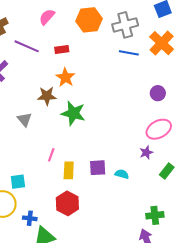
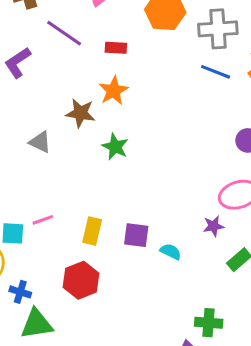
green star: (73, 113) -> (115, 147), size x0.7
gray triangle: (24, 119) -> (40, 142), turned -35
pink line: (51, 155) -> (43, 220), moved, turned 40

